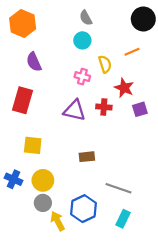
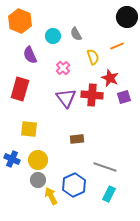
gray semicircle: (86, 18) -> (76, 34), moved
cyan circle: (82, 40) -> (53, 36), moved
pink cross: (82, 77) -> (63, 68), moved, turned 32
red cross: (104, 107) -> (92, 95), size x1.5
purple triangle: (74, 110) -> (66, 98), turned 40

